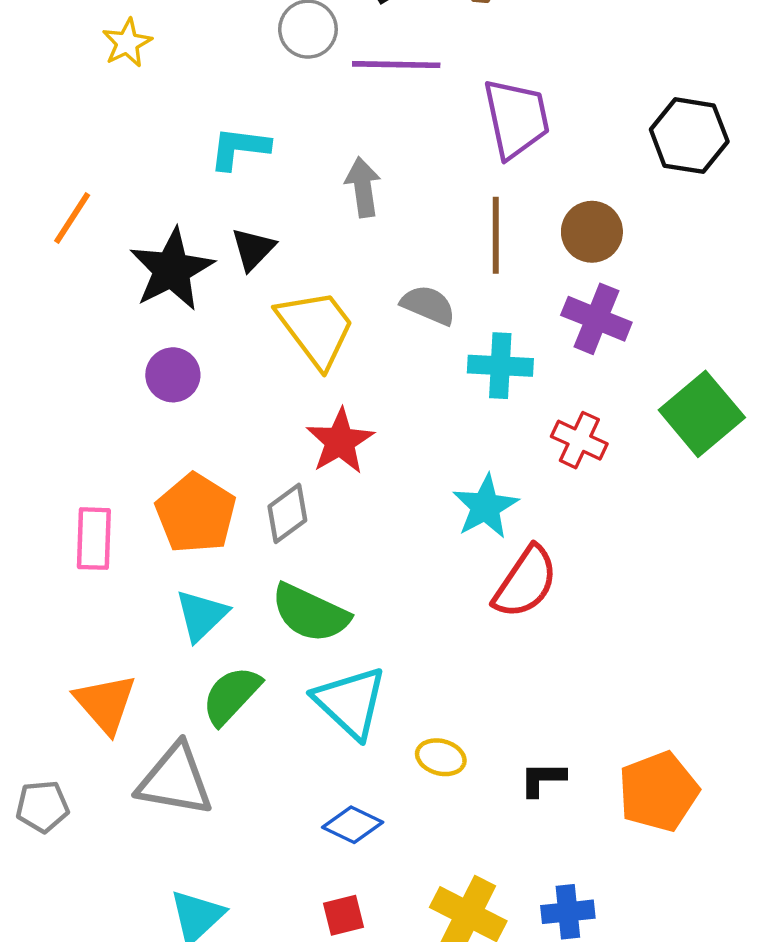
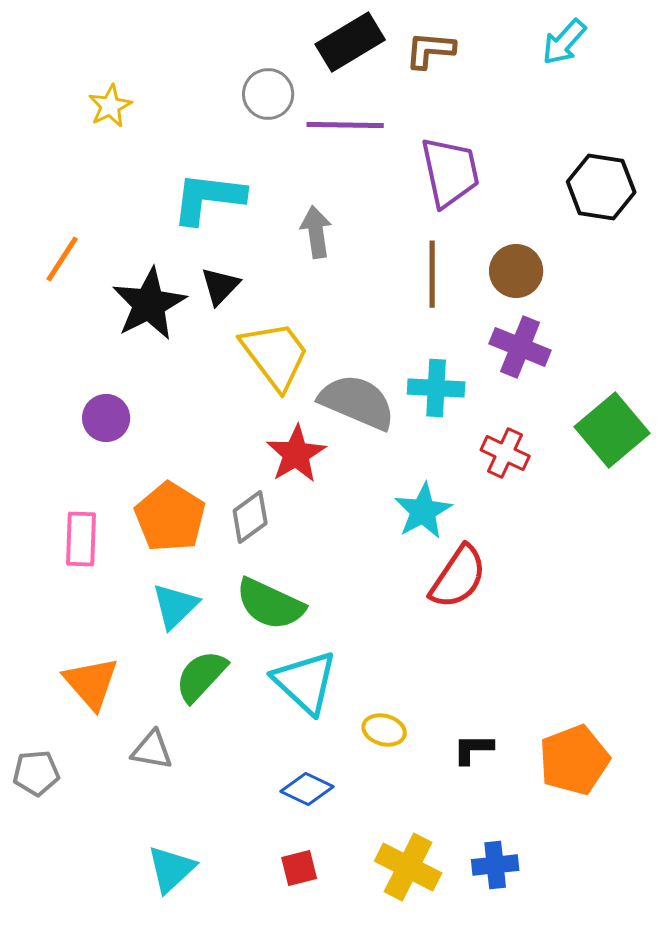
cyan L-shape: (239, 148) -> (208, 198), size x1.4
gray semicircle: (428, 305) -> (357, 402), moved, size x1.6
purple circle: (173, 375) -> (106, 418), moved
gray triangle: (175, 780) -> (152, 750), size x0.6

